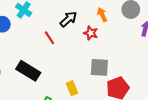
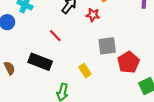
red line: (50, 38) -> (55, 36), moved

